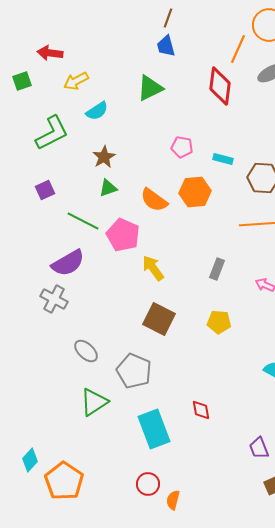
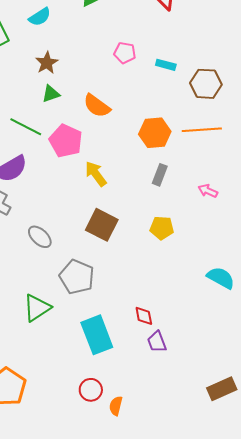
orange hexagon: (195, 192) -> (155, 133), moved
gray ellipse: (86, 351) -> (40, 237), moved
purple trapezoid: (259, 448) -> (157, 342), moved

